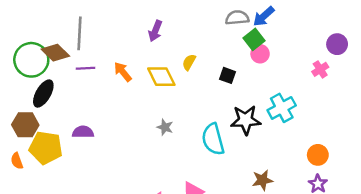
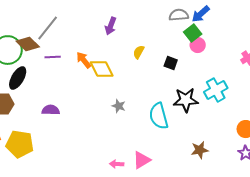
gray line: (79, 33) -> (48, 28), turned 36
yellow diamond: (161, 77) -> (102, 69), moved
yellow pentagon: (46, 148) -> (20, 144), moved

